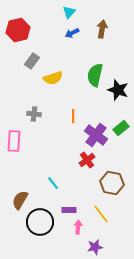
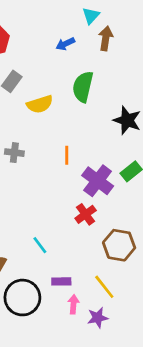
cyan triangle: (69, 12) -> (91, 16), moved
green semicircle: (95, 75) -> (83, 87), moved
purple star: (95, 247) -> (98, 318), moved

